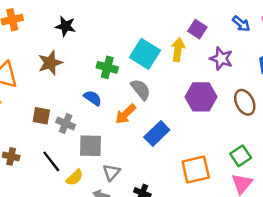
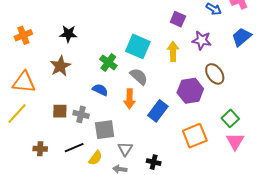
yellow arrow: (178, 50) -> (173, 51), moved
green cross: (107, 67) -> (108, 62), turned 30
purple hexagon: (201, 97) -> (190, 91), moved
brown ellipse: (245, 102) -> (215, 74), moved
orange arrow: (126, 114) -> (130, 99), turned -36
black line: (51, 161) -> (74, 148), turned -66

